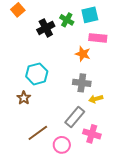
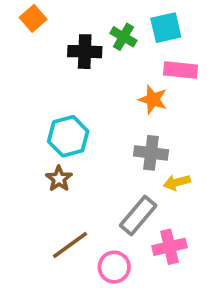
black cross: (46, 28) -> (85, 52), turned 30
brown star: (24, 98) -> (59, 179), moved
pink cross: (92, 134) -> (169, 247), turned -30

